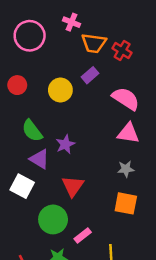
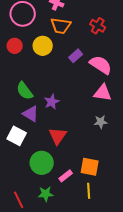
orange trapezoid: (94, 43) -> (61, 26), moved
purple rectangle: (90, 75) -> (76, 56), moved
red circle: (17, 85) -> (15, 46), moved
yellow circle: (60, 90) -> (43, 46), moved
orange square: (126, 203) -> (90, 167), moved

